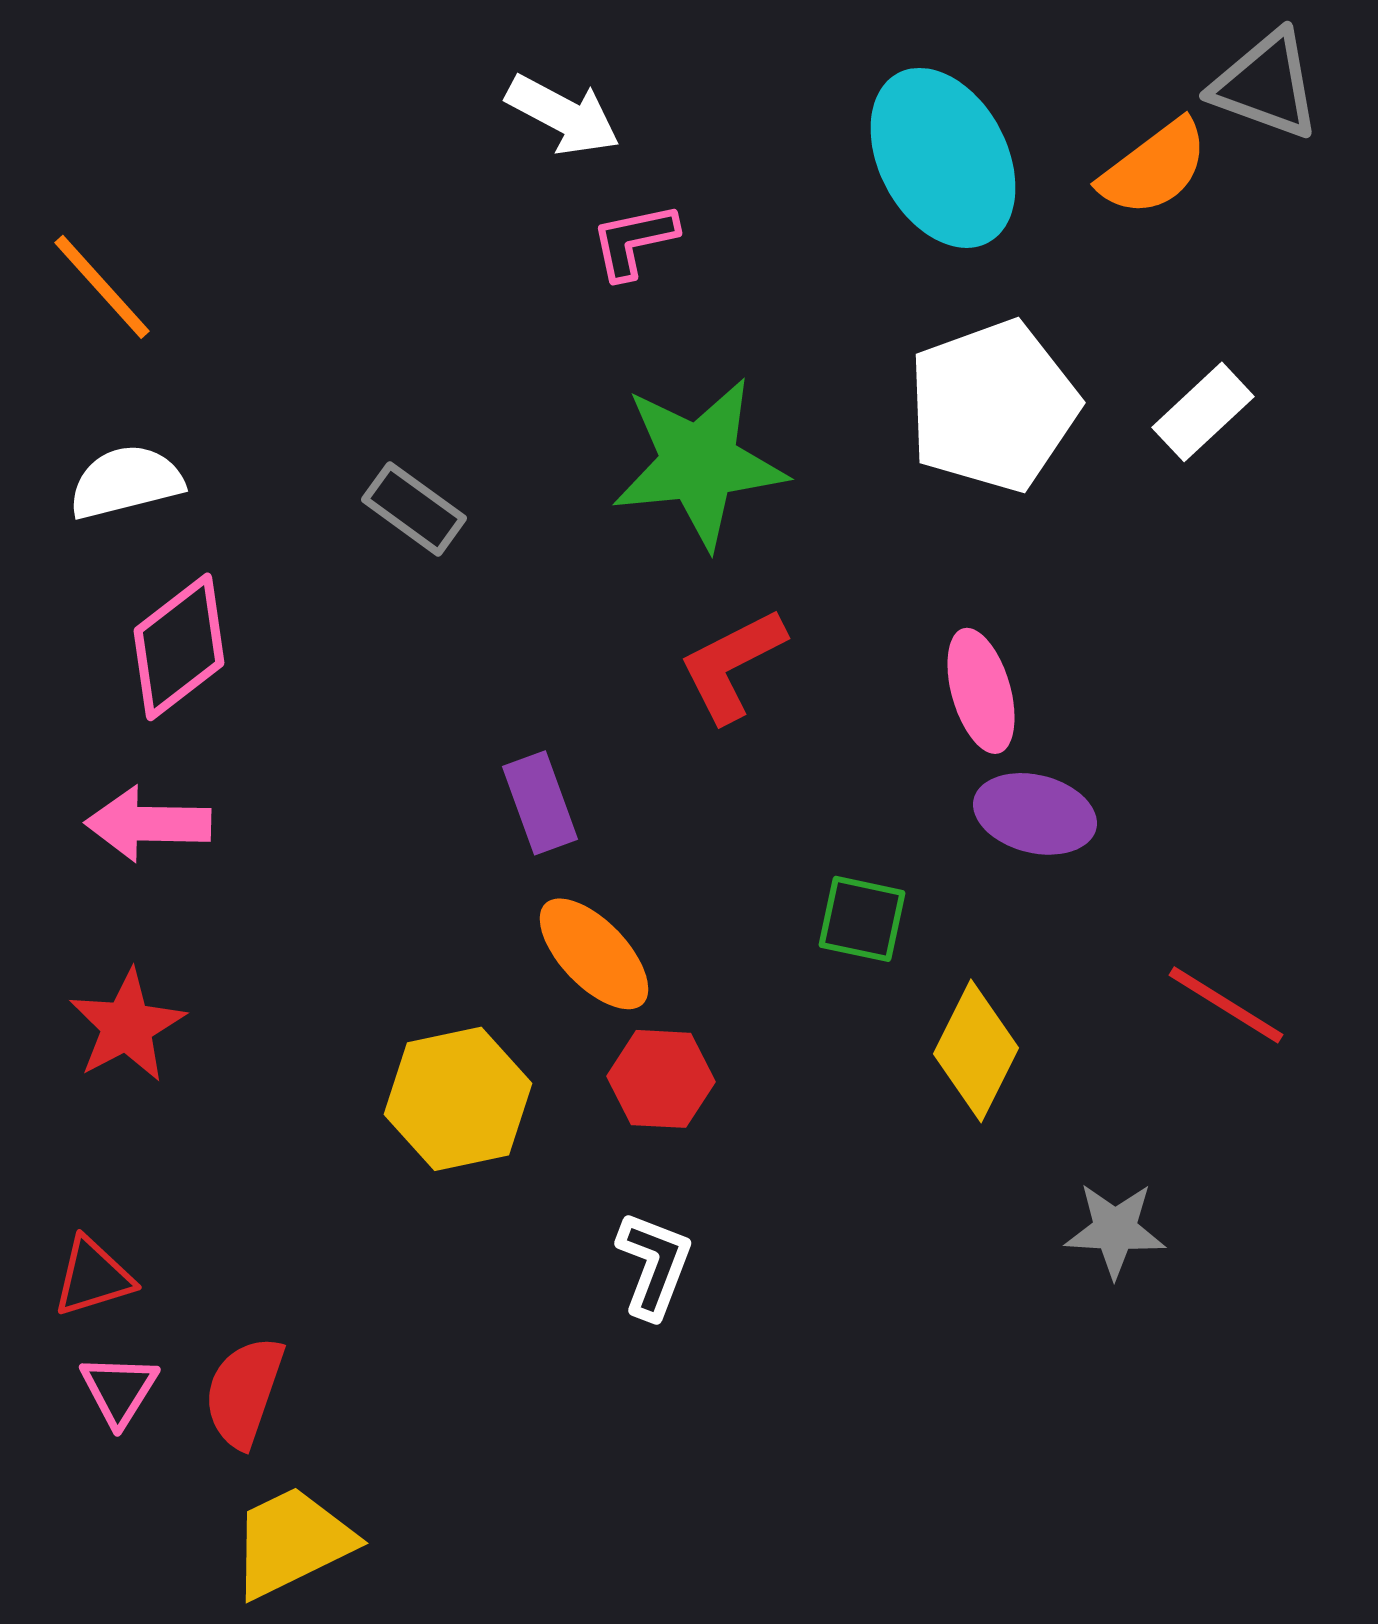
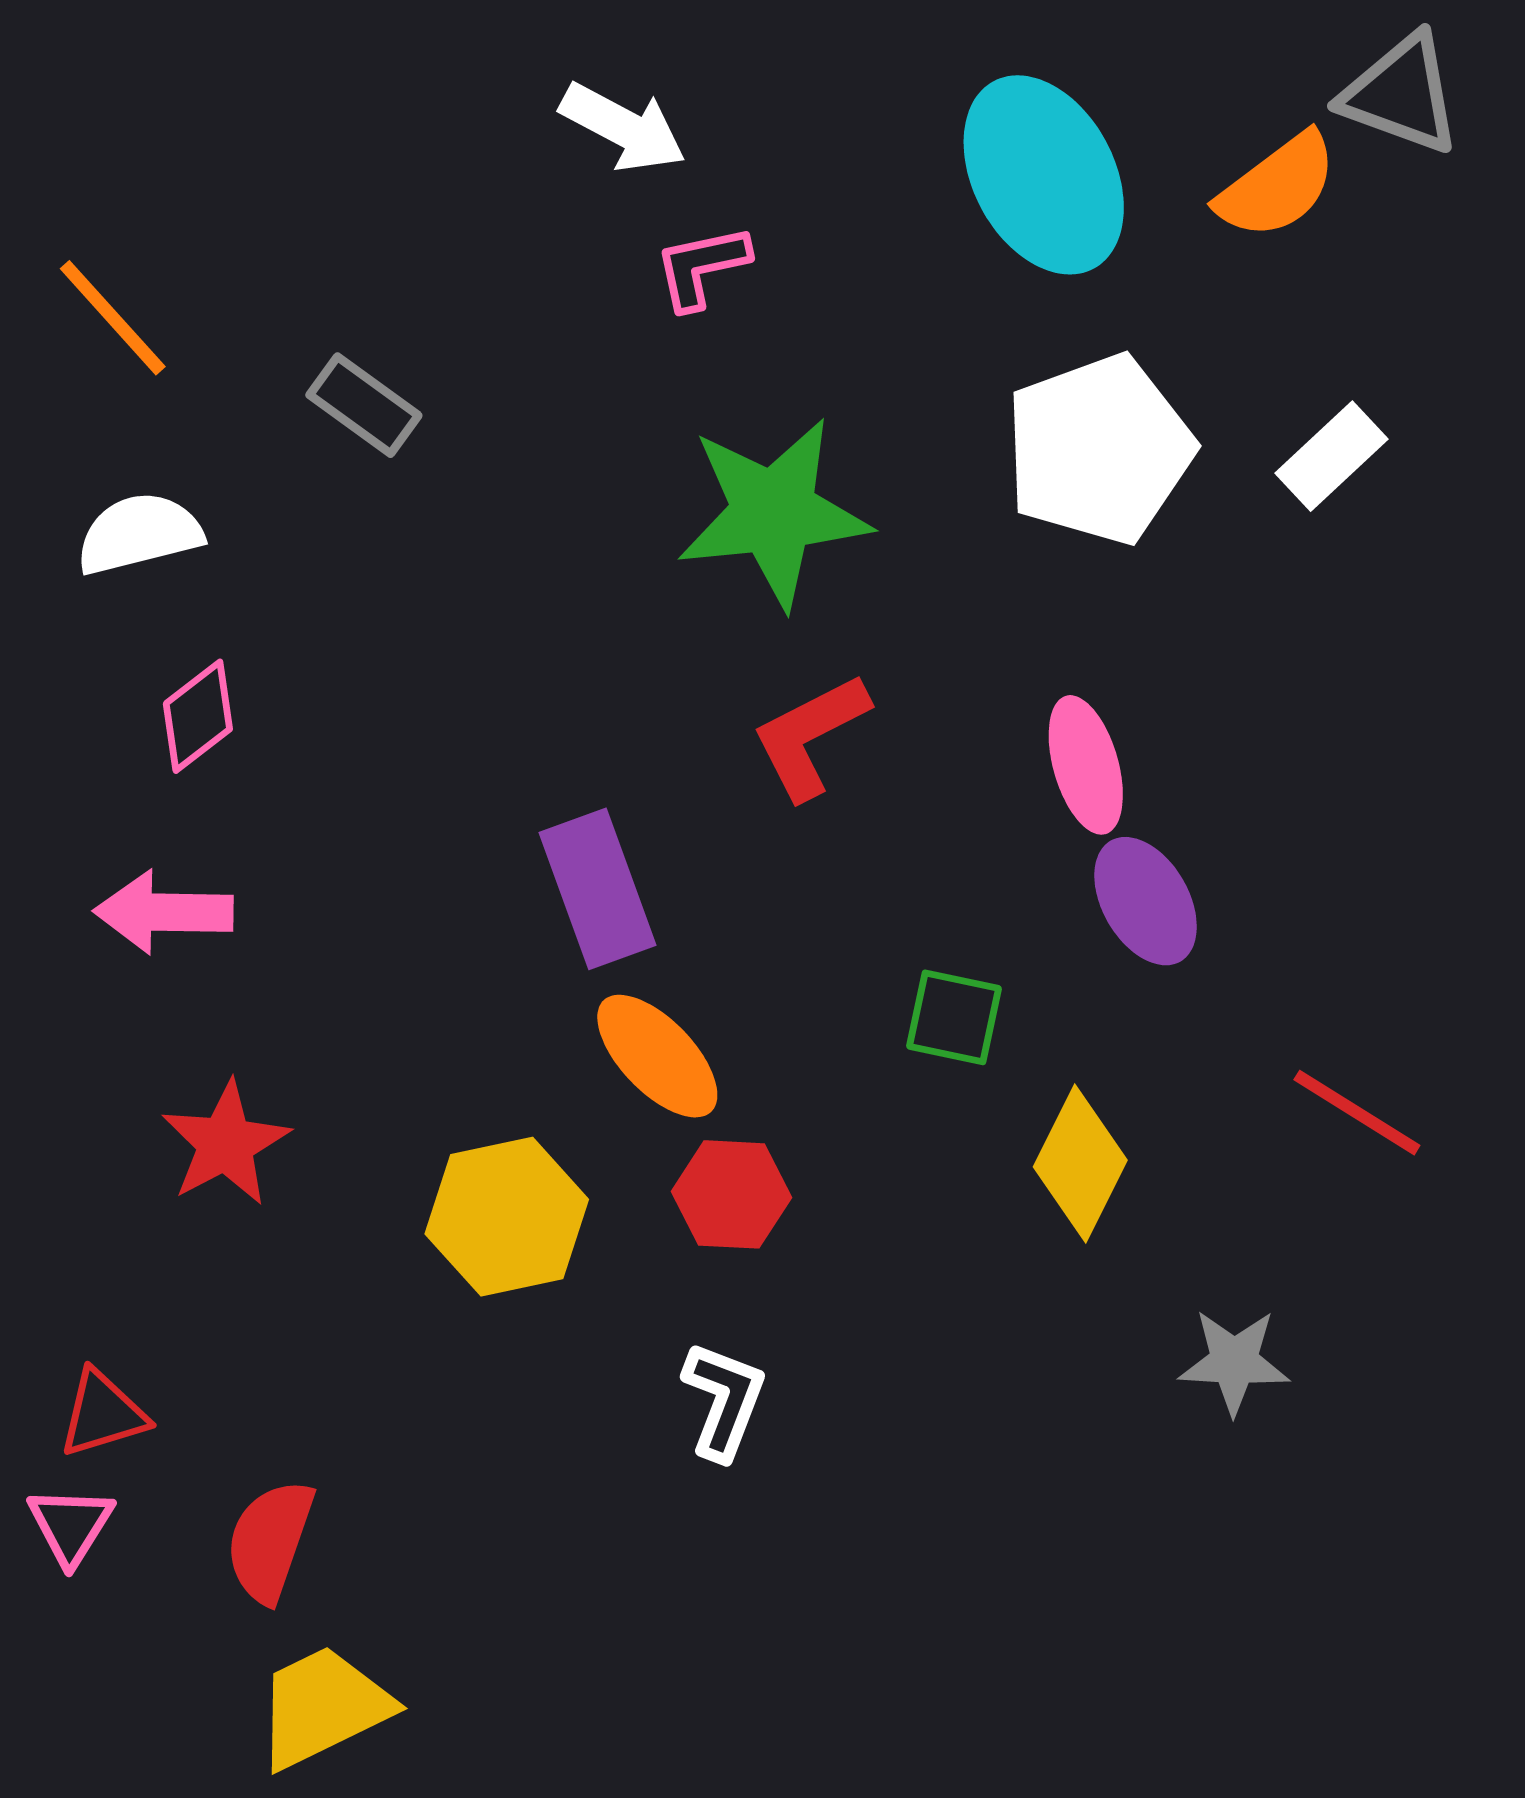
gray rectangle: (414, 509) -> (364, 405), moved
pink diamond: (179, 647) -> (198, 716), size x0.7
purple rectangle: (540, 803) -> (598, 889), size x1.4
purple ellipse: (1035, 814) -> (1146, 901), turned 46
red star: (127, 1026) -> (226, 1144), moved
pink triangle: (119, 1390) -> (71, 1525), moved

